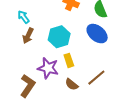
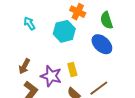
brown arrow: (28, 36) -> (24, 66), moved
cyan hexagon: (59, 37) -> (64, 31), moved

